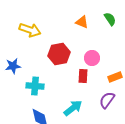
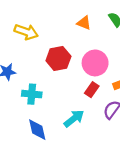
pink circle: (92, 58) -> (95, 63), size x1.5
red rectangle: (83, 76) -> (92, 90), moved, turned 32

